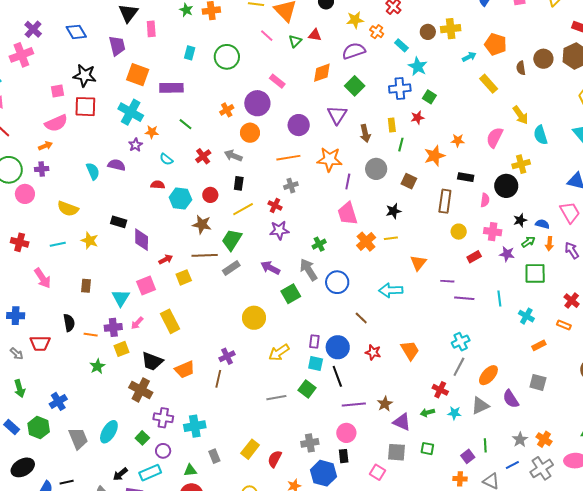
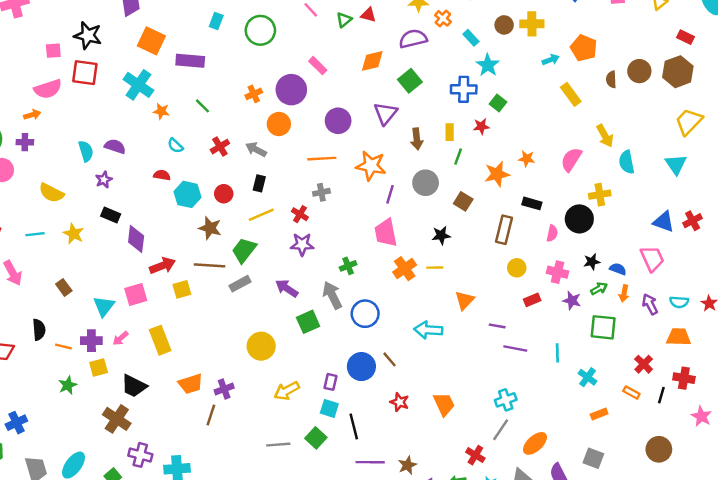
purple star: (135, 145) -> (104, 180), moved
red arrow: (166, 259) -> (162, 266), size x1.5
brown rectangle: (86, 286) -> (64, 287), turned -48
blue circle: (338, 347) -> (361, 367), moved
orange trapezoid: (185, 370) -> (191, 384), moved

